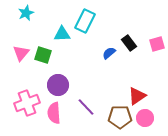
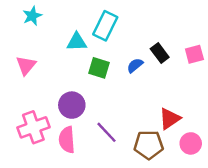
green square: (43, 55) -> (99, 68), moved
pink circle: (145, 118) -> (191, 143), moved

